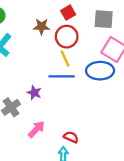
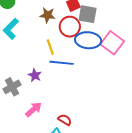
gray square: (104, 19) -> (88, 14), moved
yellow line: (65, 59) -> (50, 47), moved
blue ellipse: (100, 71) -> (88, 40), moved

